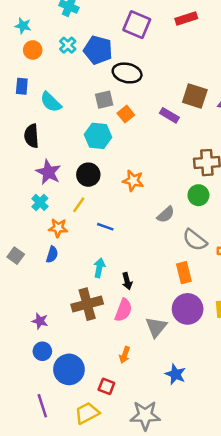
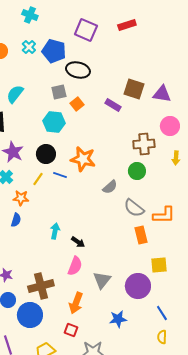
cyan semicircle: (51, 102) -> (15, 94), turned 84
orange star: (133, 181) -> (83, 159), size x1.4
blue line: (105, 227) -> (60, 175), moved
orange rectangle: (184, 273) -> (141, 235), moved
black arrow: (127, 281) -> (78, 242), turned -40
brown cross: (87, 304) -> (41, 286), moved
purple circle: (188, 309) -> (138, 286), moved
orange arrow: (125, 355) -> (76, 303), size x1.5
blue star: (175, 374) -> (118, 319), turned -30
red square: (106, 386) -> (71, 330), moved

